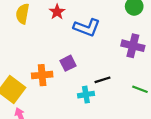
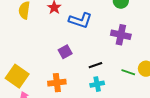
orange cross: (42, 75) -> (57, 83), moved
cyan cross: (86, 95) -> (97, 84), moved

